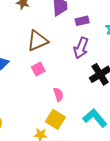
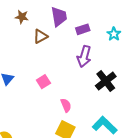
brown triangle: (38, 41) -> (40, 36), moved, size x0.7

